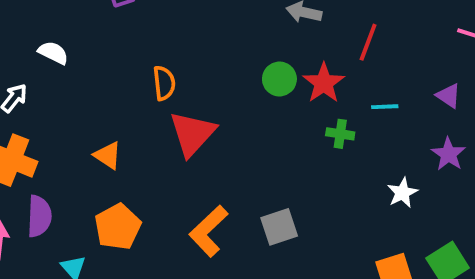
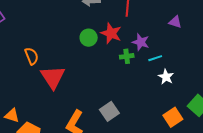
cyan line: (385, 107) -> (155, 58), moved
purple star: (448, 154) -> (141, 42), moved
orange triangle: (108, 155) -> (12, 115), moved

